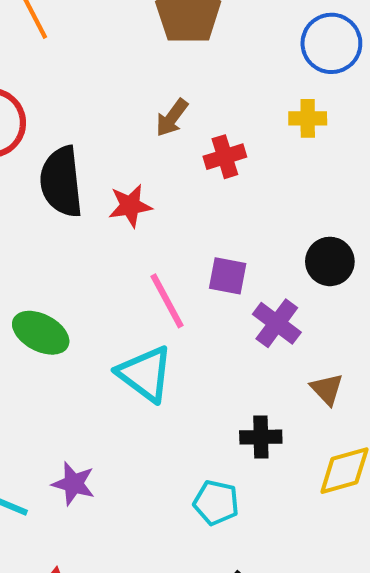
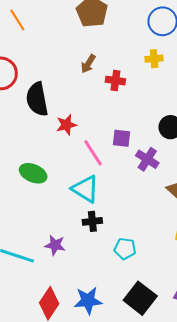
red cross: (225, 157) -> (115, 81), turned 30
red star: (130, 206) -> (66, 125), moved
black cross: (261, 437) -> (92, 221), moved

